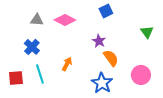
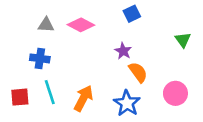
blue cross: (32, 47) -> (40, 58), turned -35
orange arrow: (67, 64) -> (83, 98), moved, size x1.5

